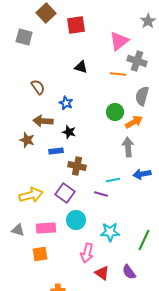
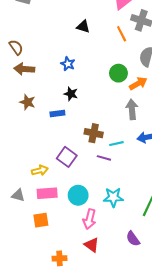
orange line: (118, 74) -> (122, 34), turned 56
brown semicircle: (38, 87) -> (16, 47), moved
brown arrow: (43, 121) -> (24, 69), moved
brown cross: (77, 166) -> (94, 133), moved
yellow arrow: (31, 195) -> (40, 170), moved, size x0.7
cyan circle: (76, 220) -> (78, 195), moved
red triangle: (102, 273) -> (92, 245), moved

